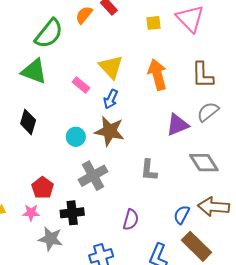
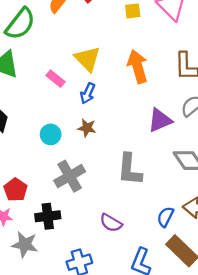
brown star: (110, 131) -> (87, 128), size x0.6
gray L-shape: (149, 170) -> (130, 169), size x1.4
purple semicircle: (131, 220) -> (111, 223), turned 105

